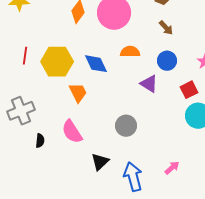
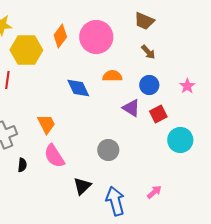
yellow hexagon: (57, 62) -> (26, 50), moved
red square: (189, 90) -> (158, 114), moved
orange trapezoid: (78, 93) -> (46, 124), moved

